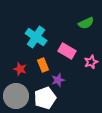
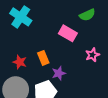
cyan cross: (36, 37) -> (21, 17), moved
pink rectangle: (67, 51) -> (68, 33), moved

